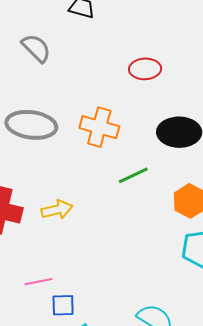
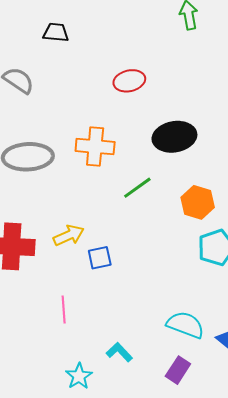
pink line: (38, 282) -> (64, 310), turned -72
blue square: (63, 305) -> (100, 258), moved

